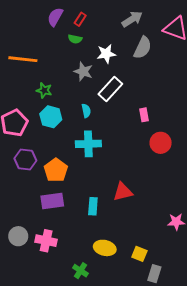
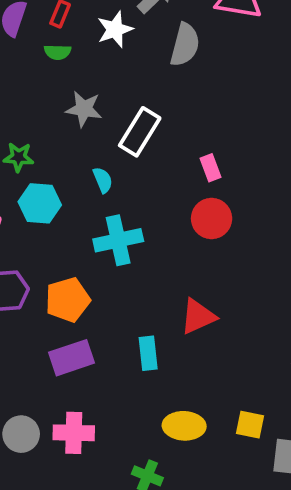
white star: (106, 54) -> (115, 29), moved
red circle: (161, 143) -> (212, 219), moved
orange pentagon: (56, 170) -> (68, 300), turned 30

